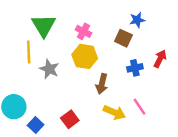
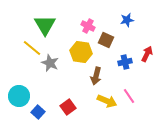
pink cross: (84, 31) -> (88, 26), moved
brown square: (123, 38) -> (106, 40), moved
yellow line: (29, 52) -> (32, 48), turned -48

